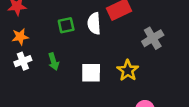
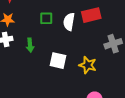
yellow star: (128, 70) -> (88, 65), turned -30

